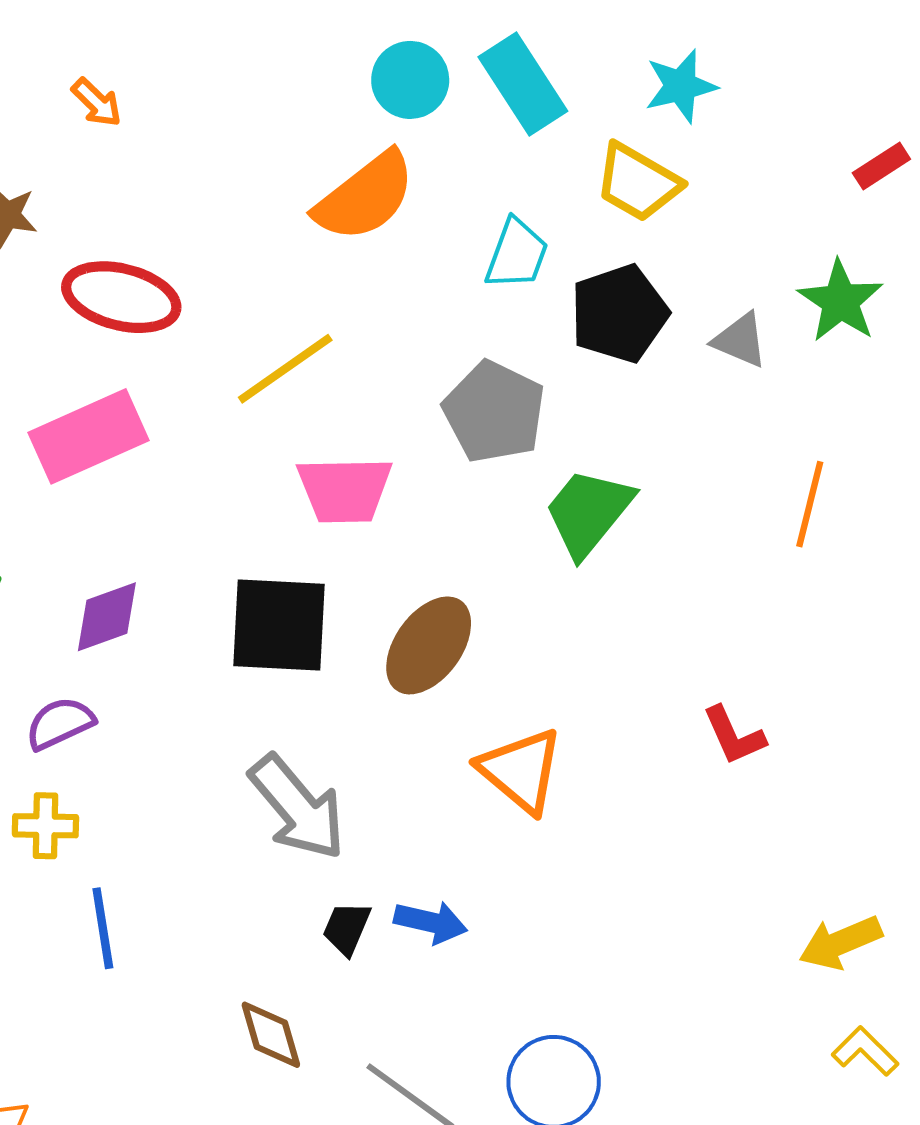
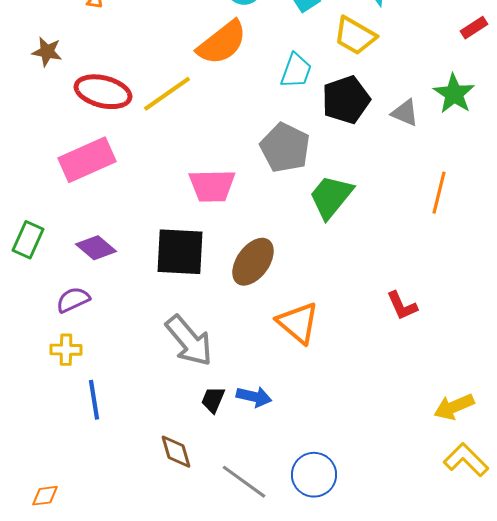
yellow line: (285, 369) -> (167, 94), moved
purple diamond: (107, 617) -> (96, 248), turned 60
yellow L-shape: (865, 1051) -> (466, 460), size x1.4

